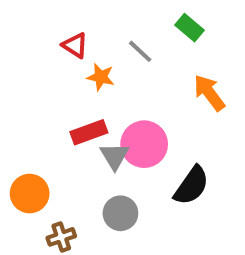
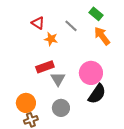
orange arrow: (209, 93) -> (102, 36), moved
pink circle: (144, 144) -> (91, 73), moved
orange circle: (30, 194) -> (26, 103), moved

